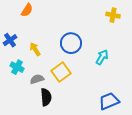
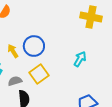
yellow cross: (113, 15) -> (91, 17), size x1.5
blue circle: (71, 43) -> (34, 46), moved

